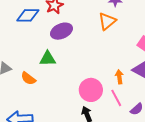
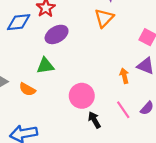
pink circle: (91, 90) -> (82, 96), moved
pink line: (116, 98) -> (123, 110), moved

